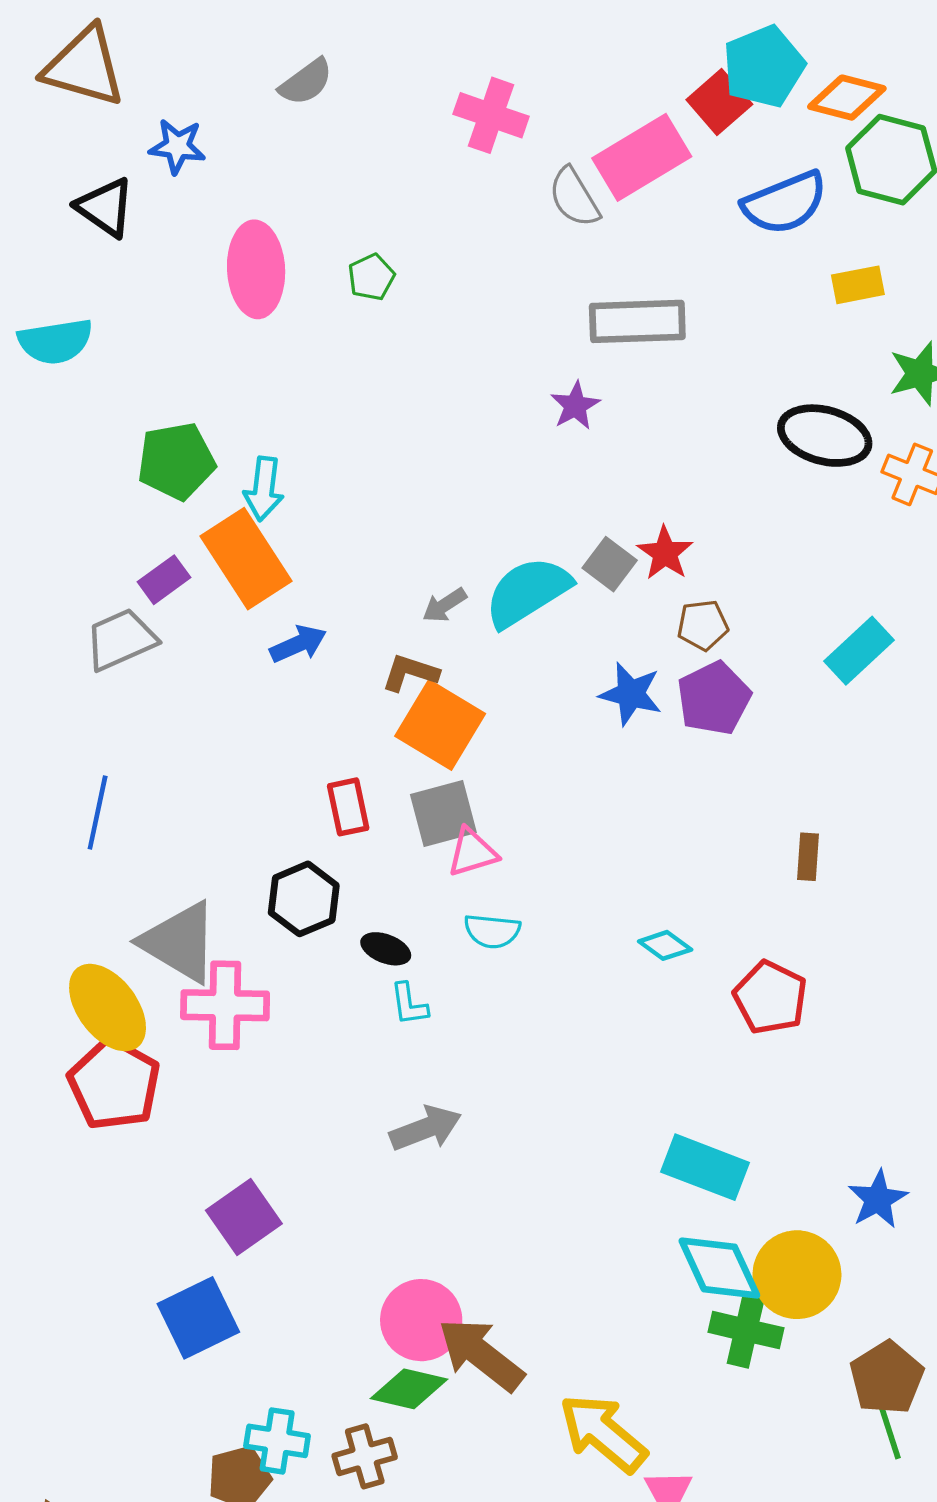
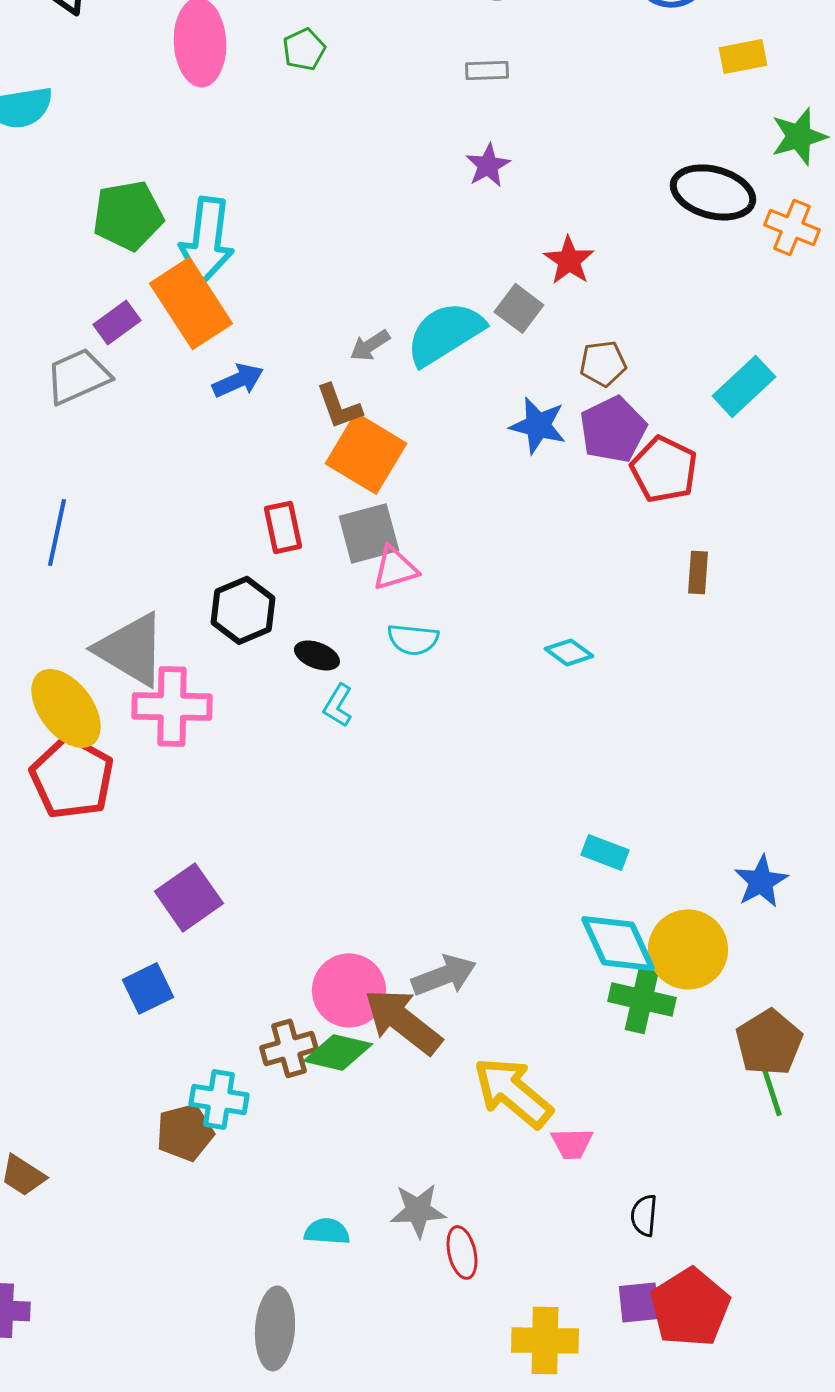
gray rectangle: (637, 321) -> (487, 70), moved, size x0.5
cyan arrow: (264, 489) -> (207, 240), size x1.5
red star: (665, 553) -> (569, 260), moved
brown L-shape: (410, 673) -> (339, 406), turned -128
red pentagon: (770, 998) -> (664, 469), moved
cyan L-shape: (409, 1004) -> (338, 705), turned 39
gray arrow: (426, 1128) -> (444, 975), moved
cyan rectangle: (705, 1167) -> (605, 852), size x0.6
blue square: (198, 1318) -> (148, 988), size x0.7
brown cross: (365, 1456) -> (289, 1048), moved

